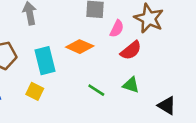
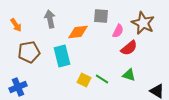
orange diamond: (80, 47) -> (78, 32), moved, turned -30
yellow square: (35, 91) -> (84, 80), moved

